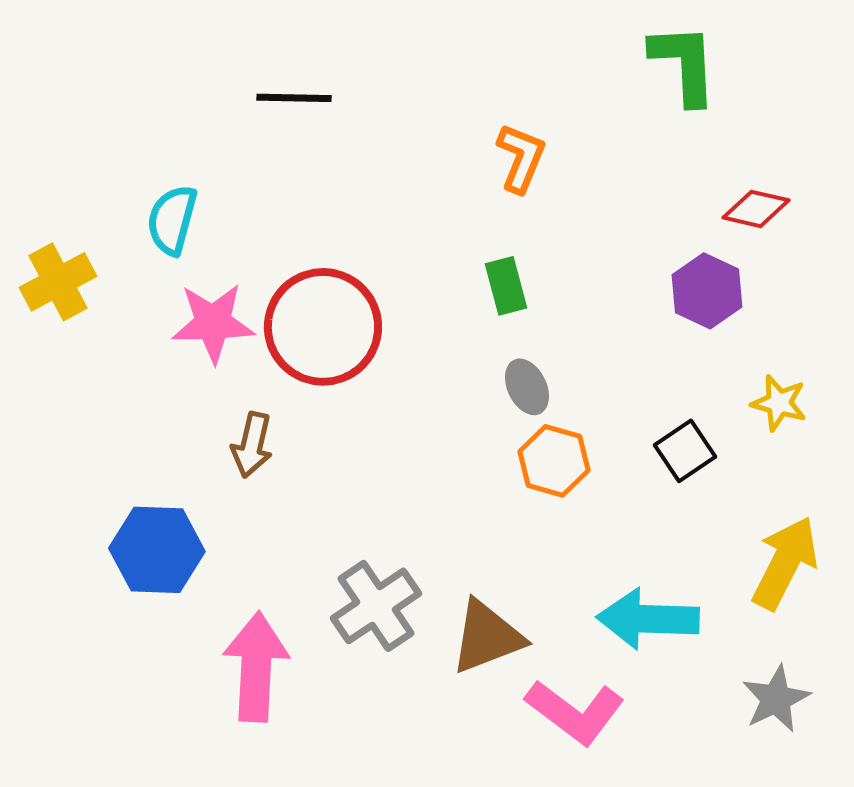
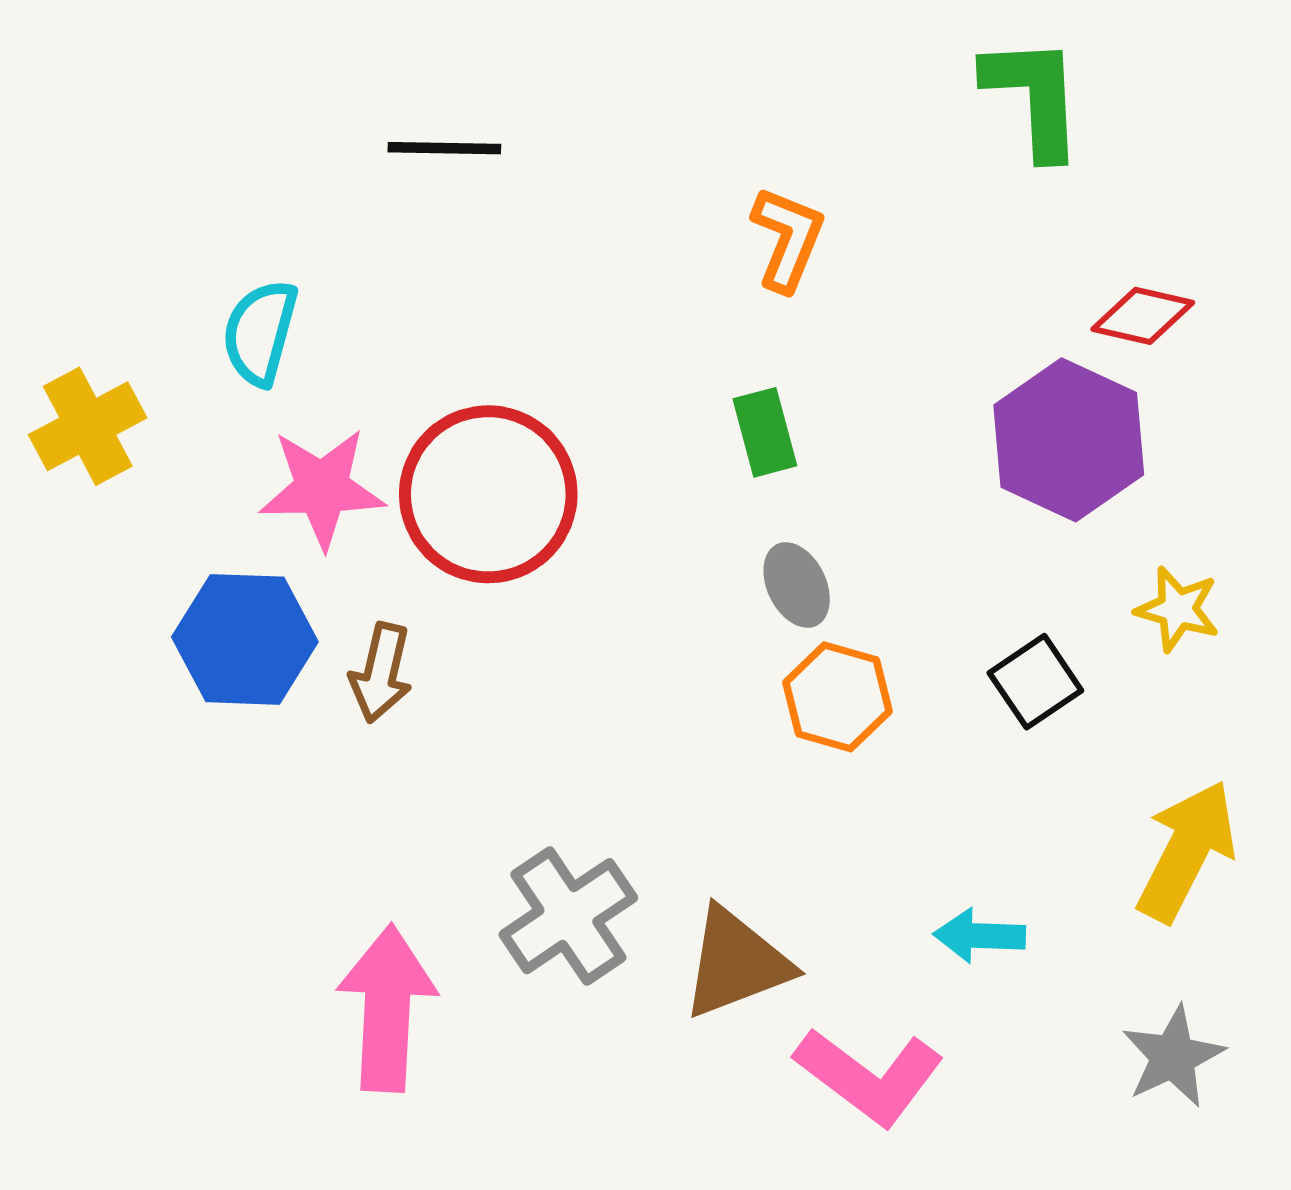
purple hexagon: (707, 291) -> (1069, 440), size x1.4
blue hexagon: (157, 550) -> (245, 639), moved
cyan arrow: (648, 619) -> (980, 936), size x0.6

